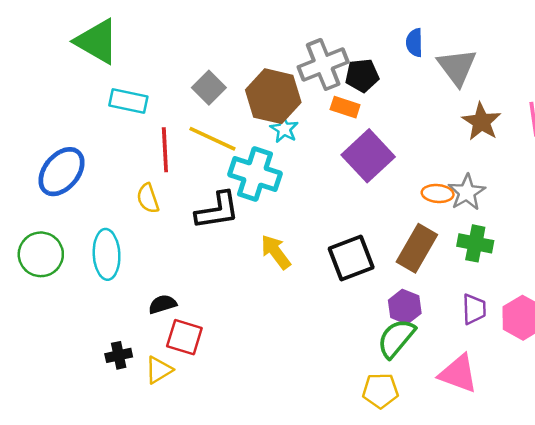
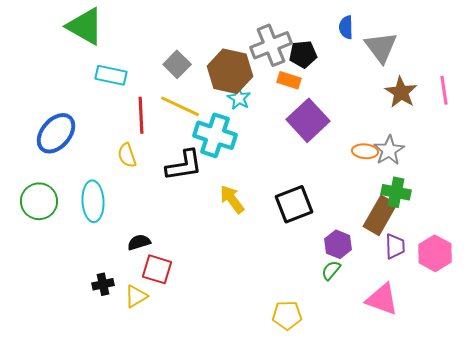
brown rectangle: (417, 248) -> (380, 215), moved
green semicircle: (396, 338) -> (331, 270), size x0.6
yellow pentagon: (380, 391) -> (287, 315), moved

